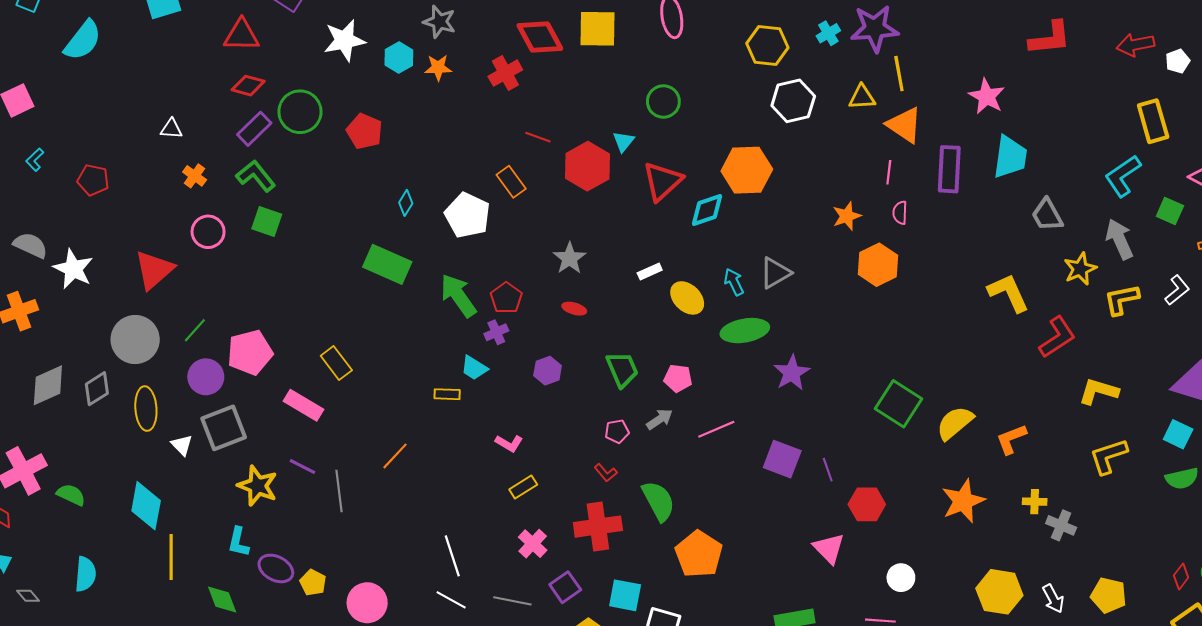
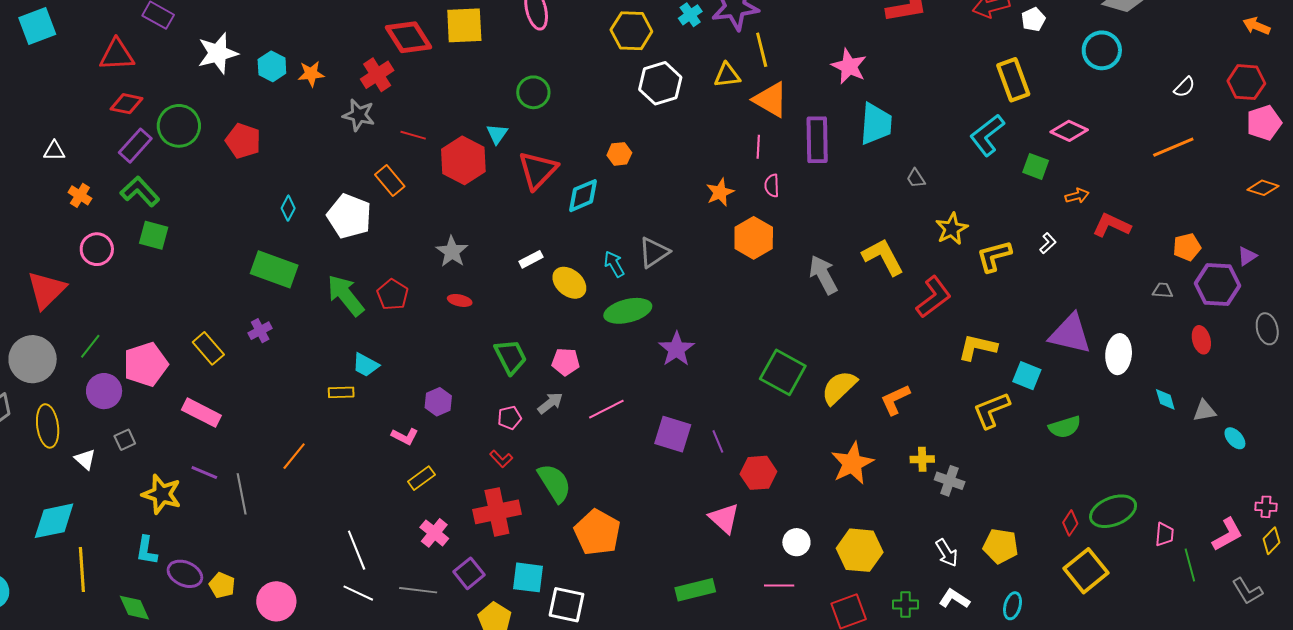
gray star: (439, 22) -> (359, 115), moved
orange hexagon: (747, 170) -> (619, 154), size x0.5
gray trapezoid: (1047, 215) -> (916, 178), size x0.6
gray arrow: (1119, 239) -> (823, 275), moved
white L-shape: (1177, 290) -> (1048, 243), size x0.7
purple cross: (496, 332) -> (260, 331), moved
yellow rectangle: (336, 363) -> (208, 348), moved
purple hexagon: (548, 371) -> (438, 402), moved
gray square: (224, 428) -> (125, 440), size x0.5
cyan square: (1178, 434) -> (1027, 376), moved
cyan diamond: (146, 506) -> (54, 521), turned 72
yellow hexagon: (999, 592) -> (860, 550), moved

